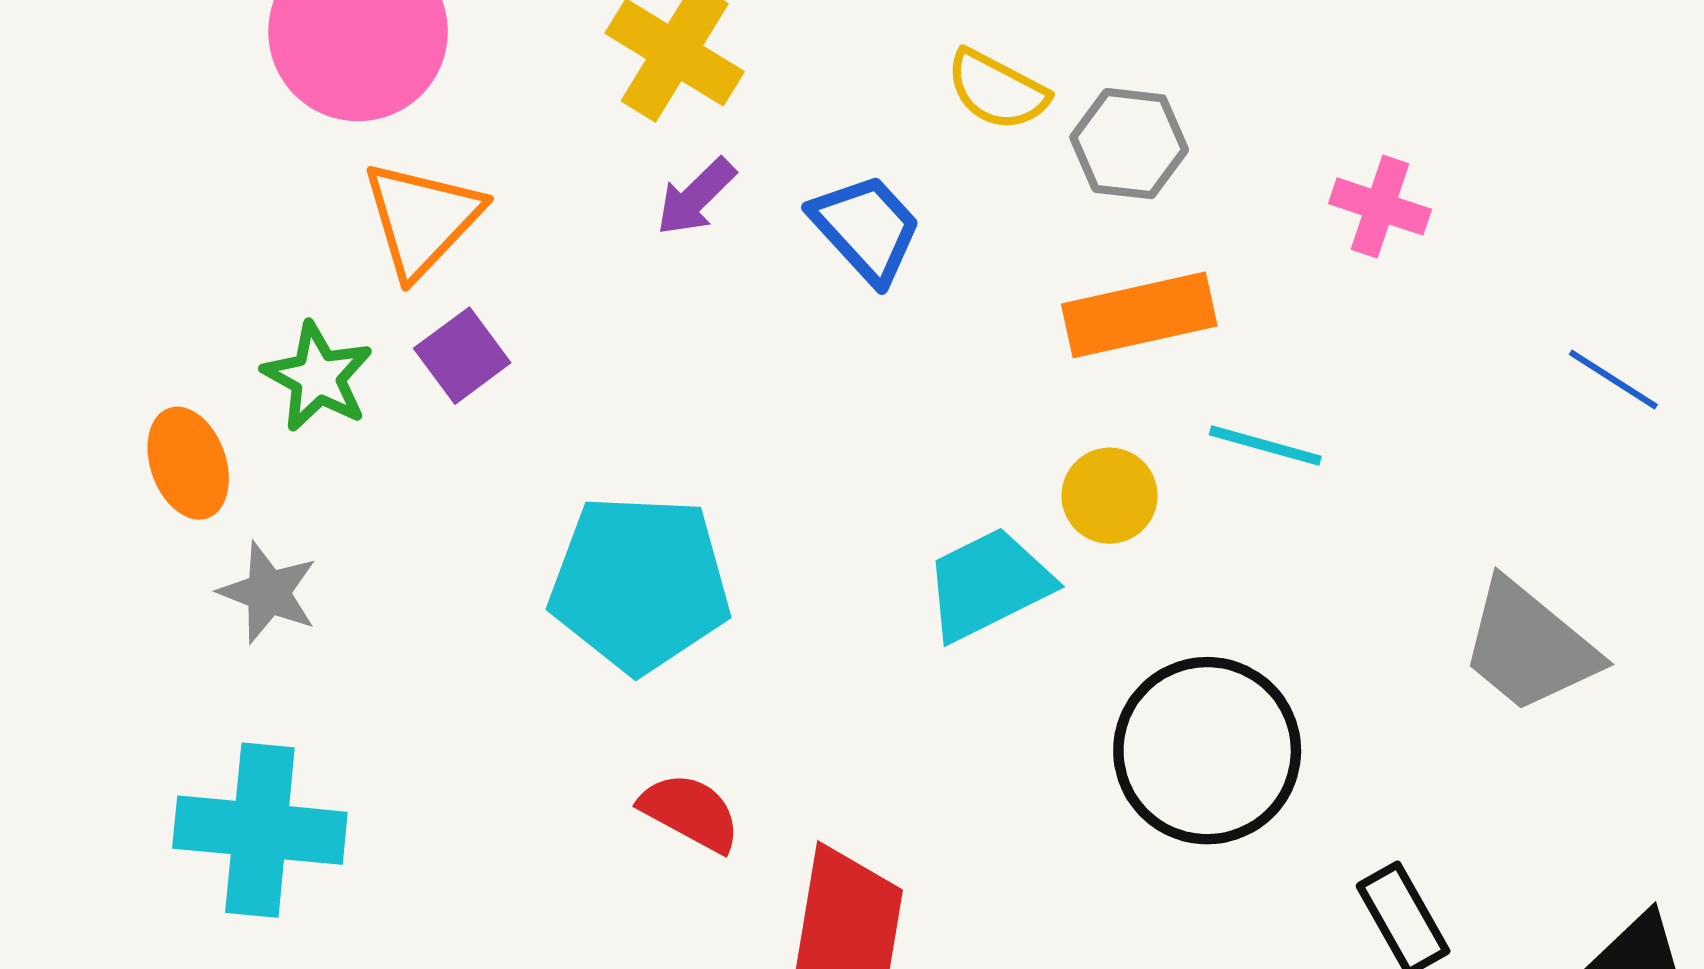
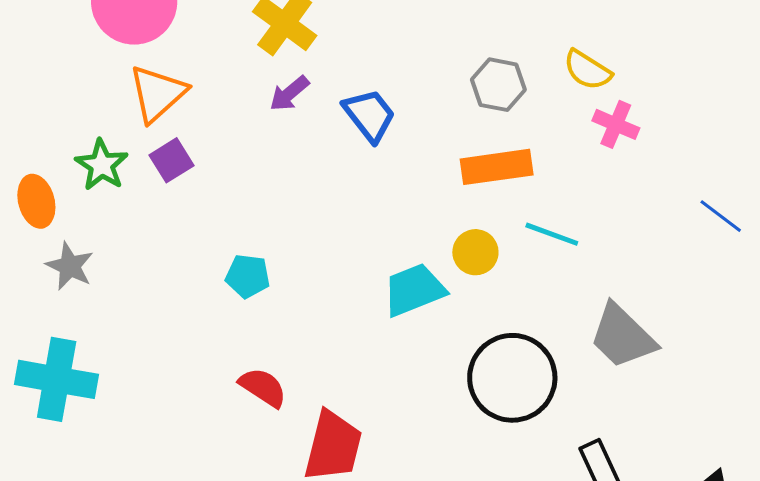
yellow semicircle: (997, 90) -> (587, 70), moved
cyan pentagon: (640, 583) -> (248, 276), size x0.5
gray trapezoid: (1529, 646) -> (622, 336), moved

